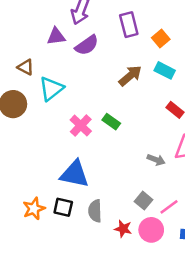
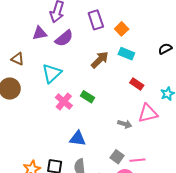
cyan triangle: (51, 89) -> (52, 73), moved
blue triangle: (75, 174) -> (78, 139), moved, size x0.7
pink line: (169, 207) -> (137, 160), turned 35

